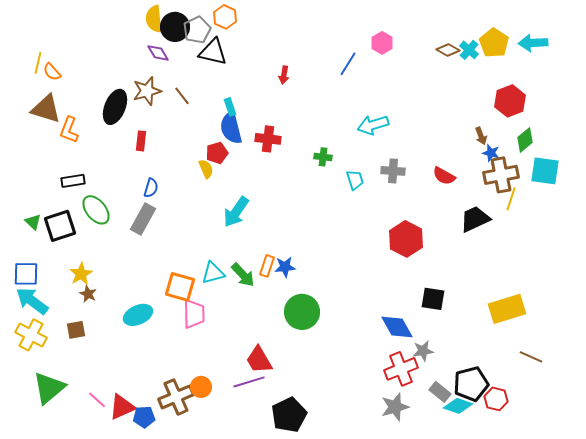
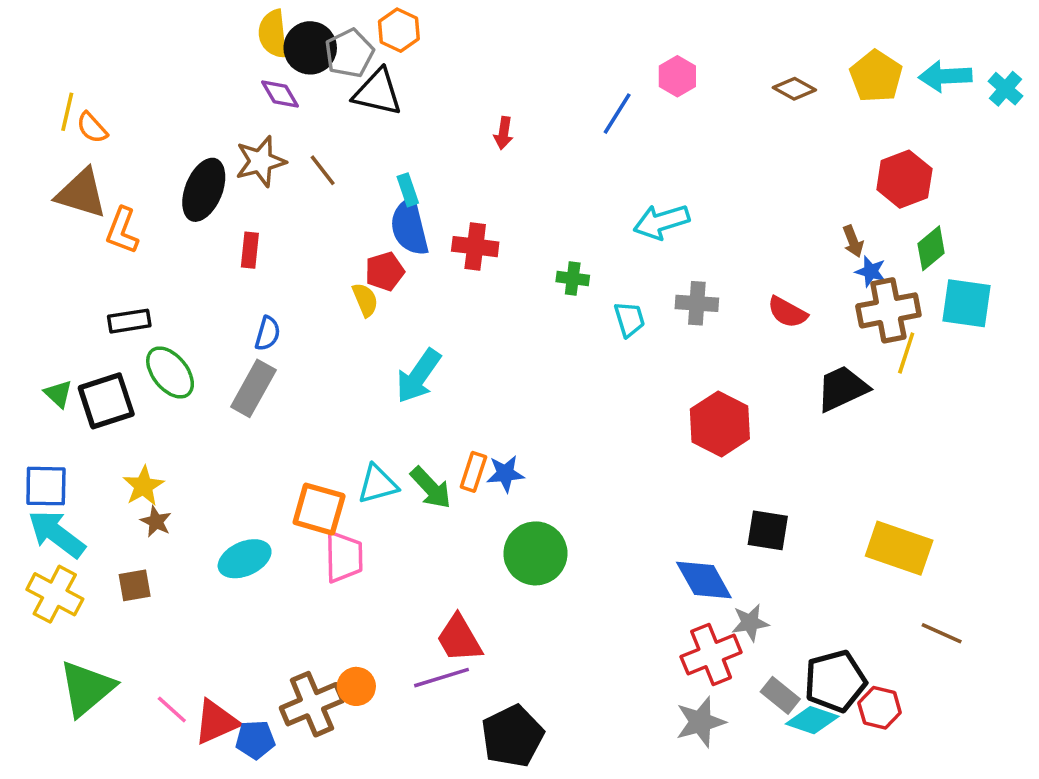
cyan cross: (469, 50) -> (1006, 89), moved
yellow rectangle: (507, 309) -> (899, 548), turned 36

